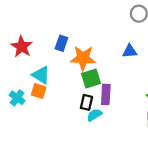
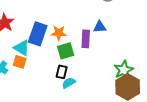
blue rectangle: (61, 43) -> (38, 34), moved, size x1.6
orange star: (83, 58) -> (59, 33), size x0.7
purple rectangle: (106, 94) -> (86, 39), moved

